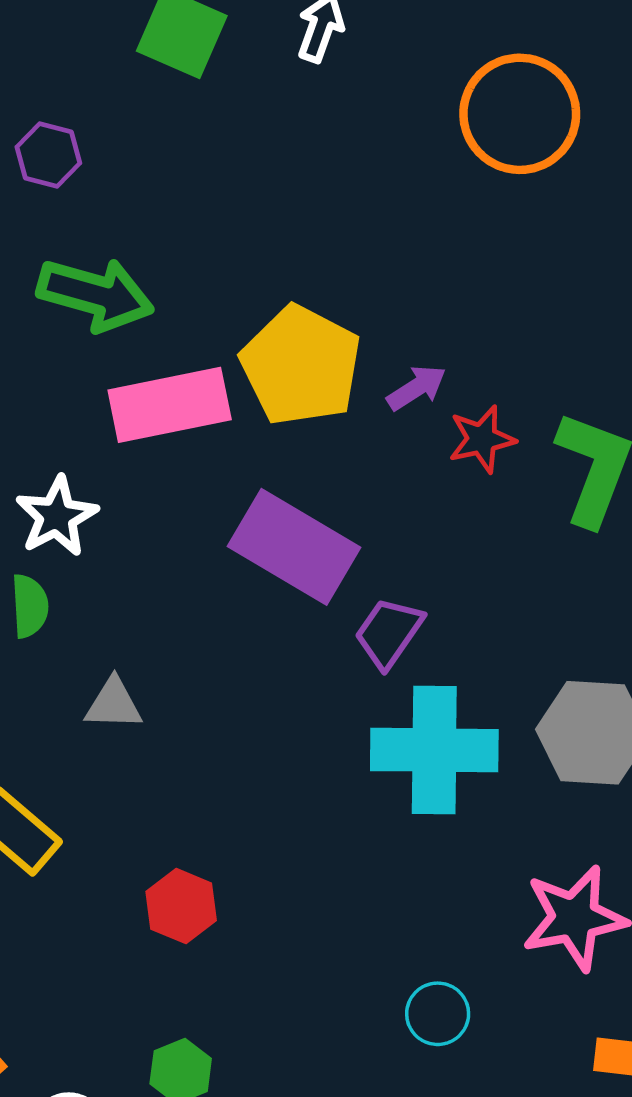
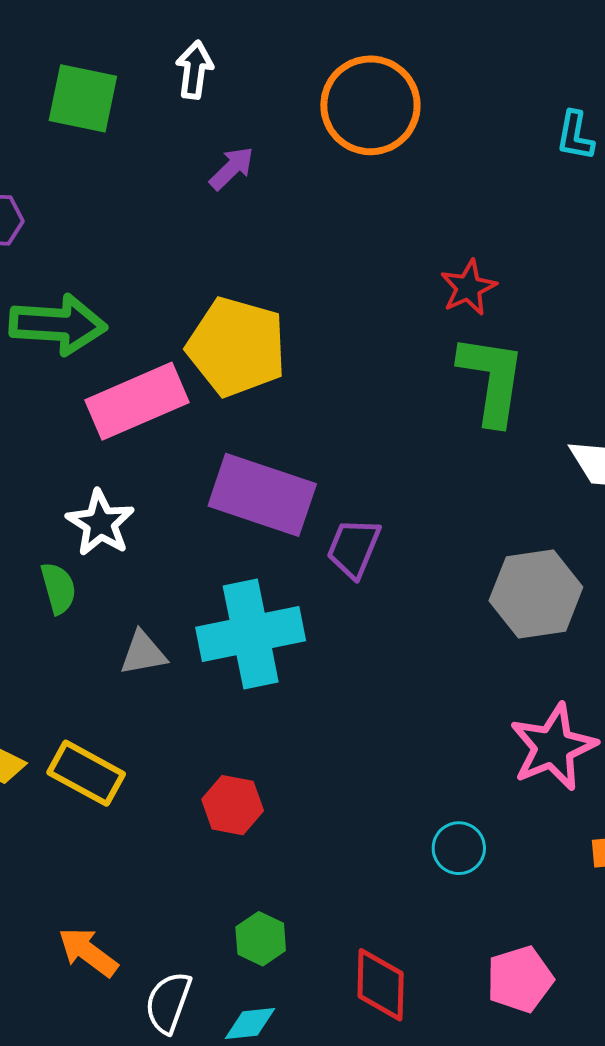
purple arrow: (416, 388) -> (232, 168), moved
red star: (482, 439) -> (468, 288), moved
white star: (57, 516) -> (100, 523), moved
cyan cross: (434, 750) -> (251, 634), moved

